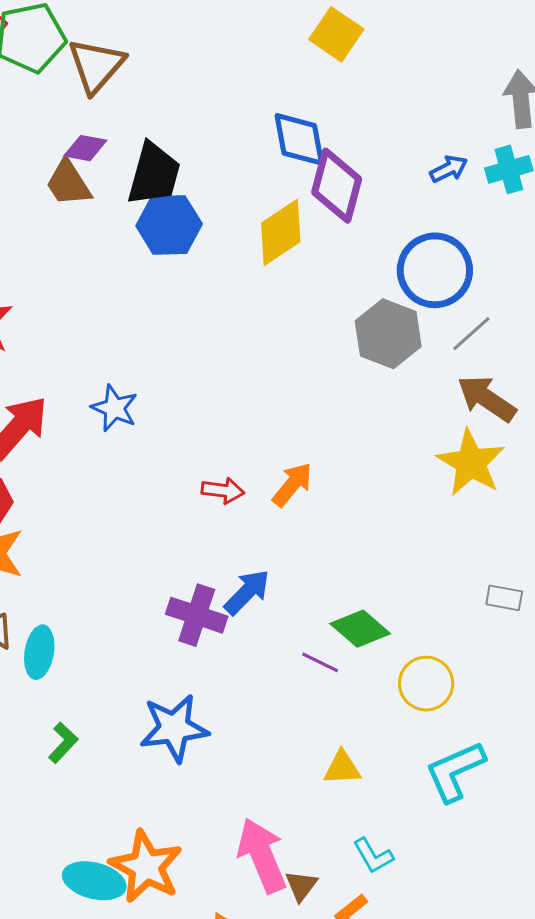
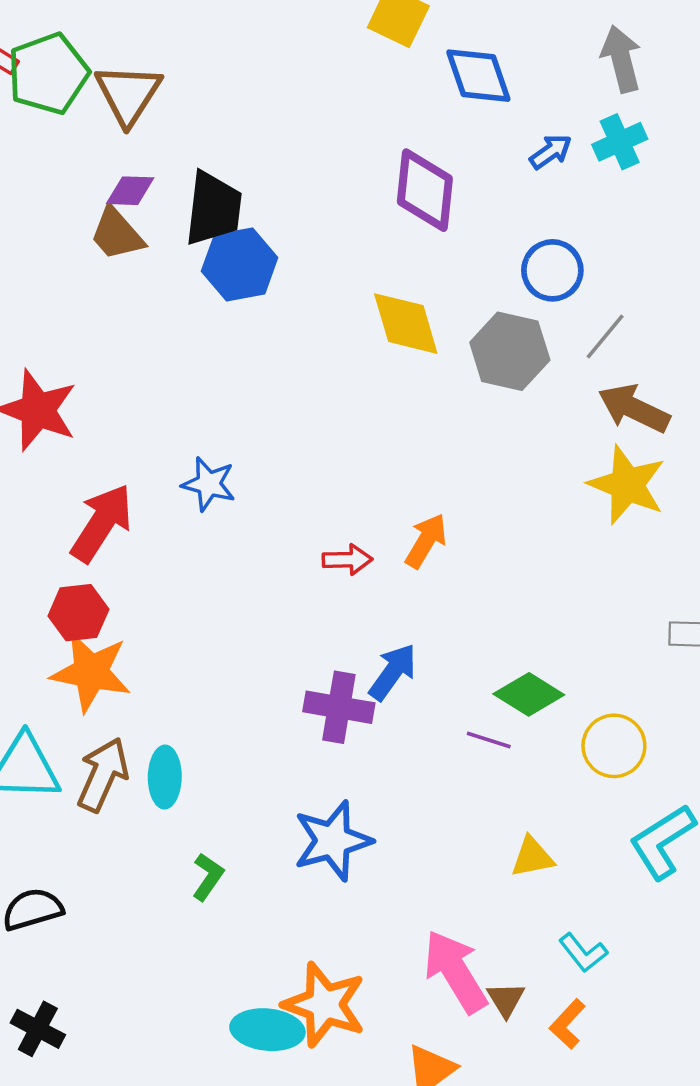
blue diamond: (299, 139) -> (478, 76), moved
yellow diamond: (281, 232) -> (406, 324), moved, turned -64
blue circle: (435, 270) -> (552, 270), size x0.7

